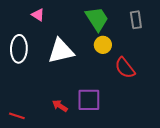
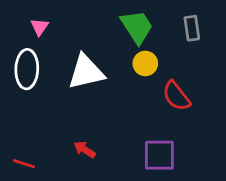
pink triangle: (38, 15) -> (39, 27), moved, turned 32
purple square: (89, 100) -> (159, 155), moved

